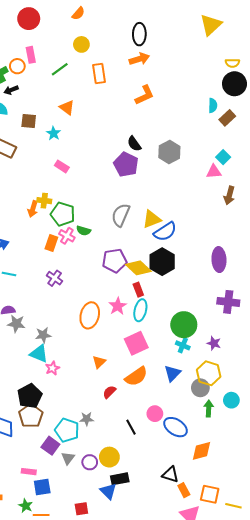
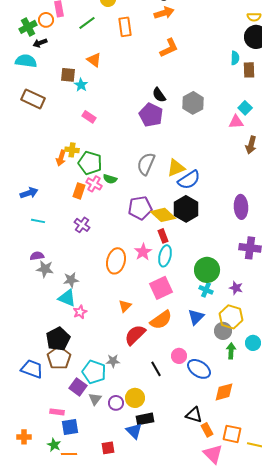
brown rectangle: (227, 118) -> (249, 70), turned -49
brown square: (29, 121) -> (68, 75), moved
red semicircle: (109, 392) -> (135, 335), size x1.6

